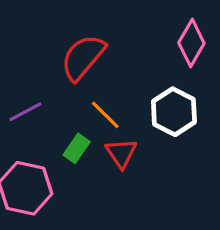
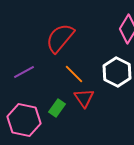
green rectangle: (77, 148) -> (57, 108), moved

